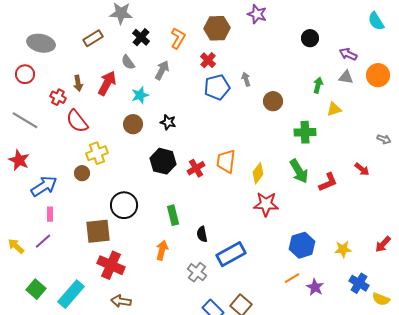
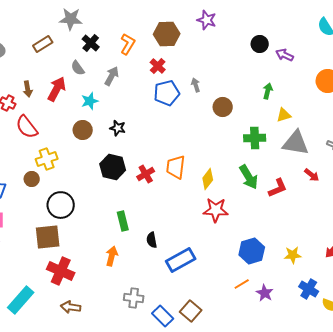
purple arrow: (348, 54) -> (285, 55), moved
gray triangle: (346, 77) -> (296, 143), moved, size x1.8
black circle: (124, 205) -> (61, 205), moved
gray cross: (197, 272) -> (134, 298), moved, turned -30

